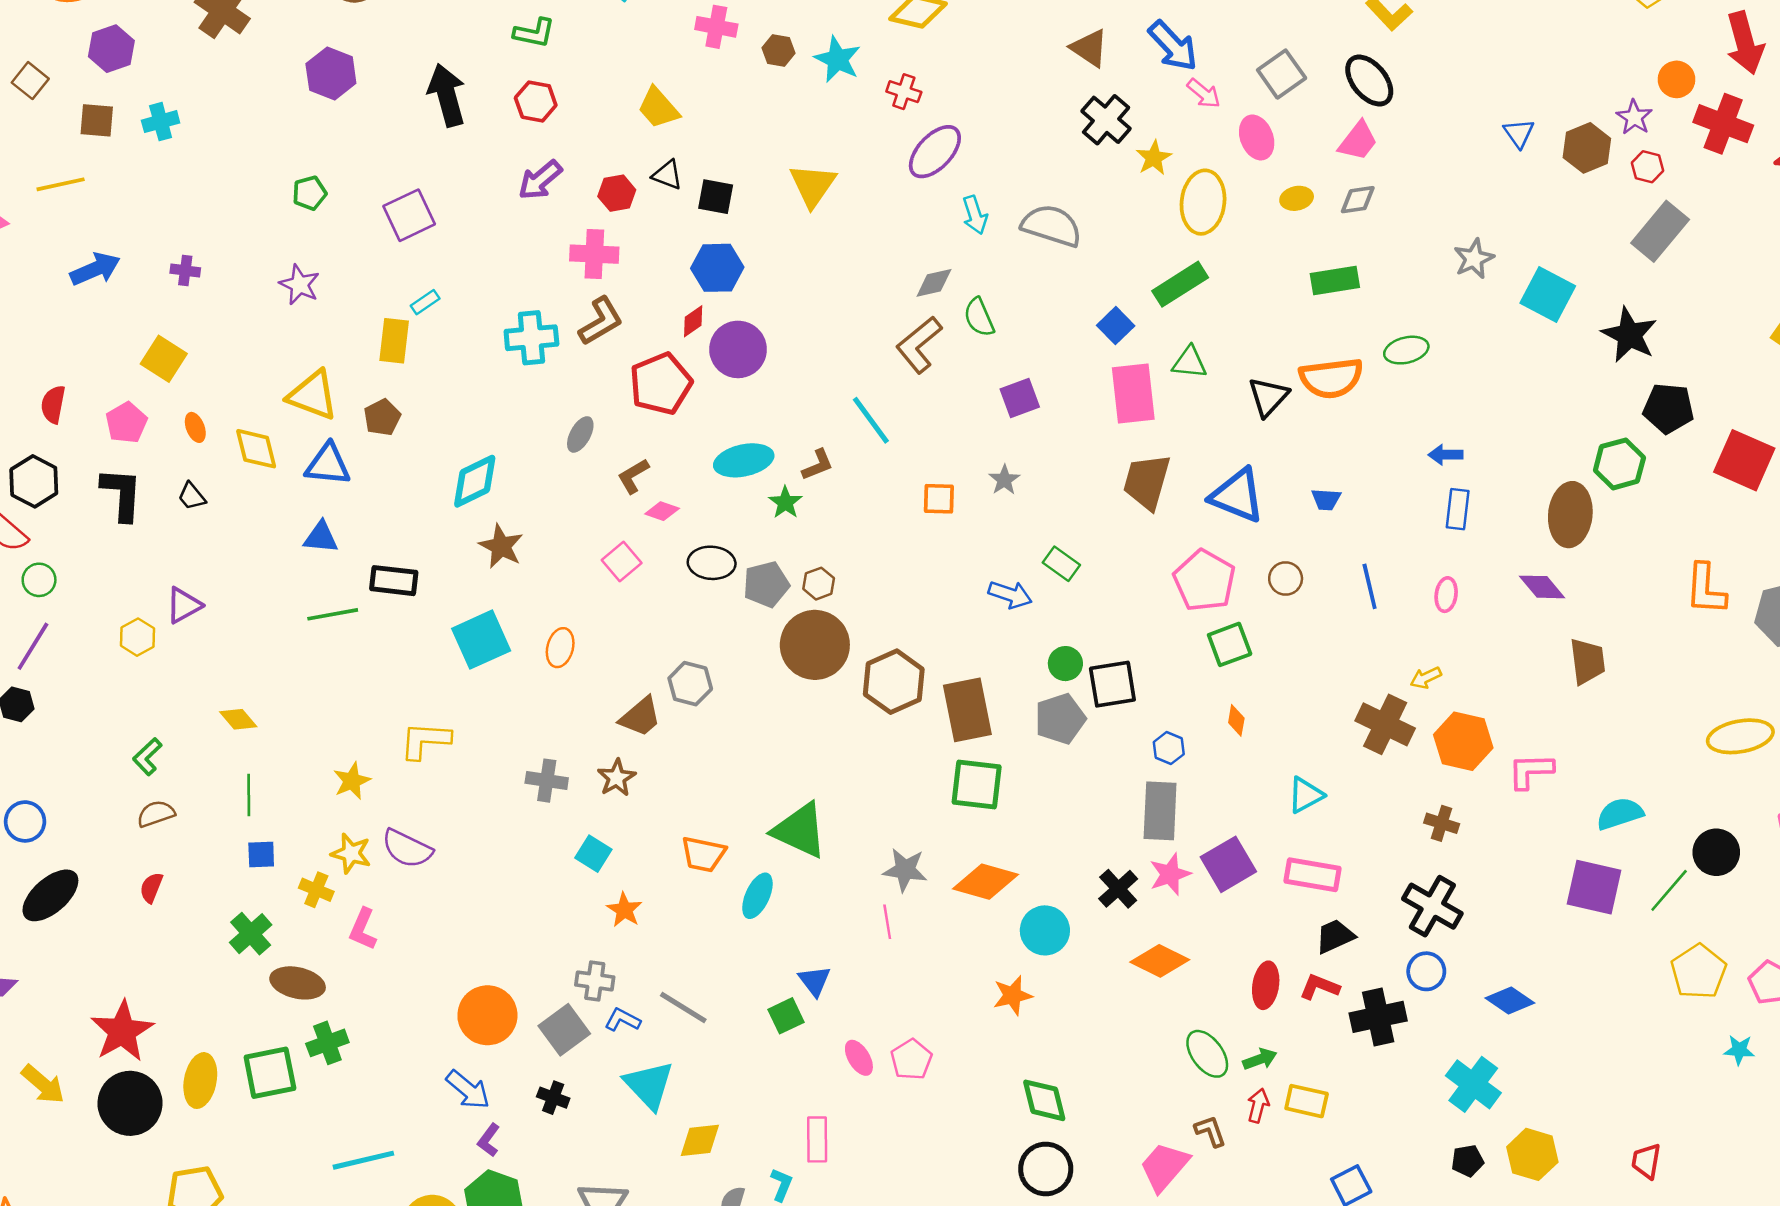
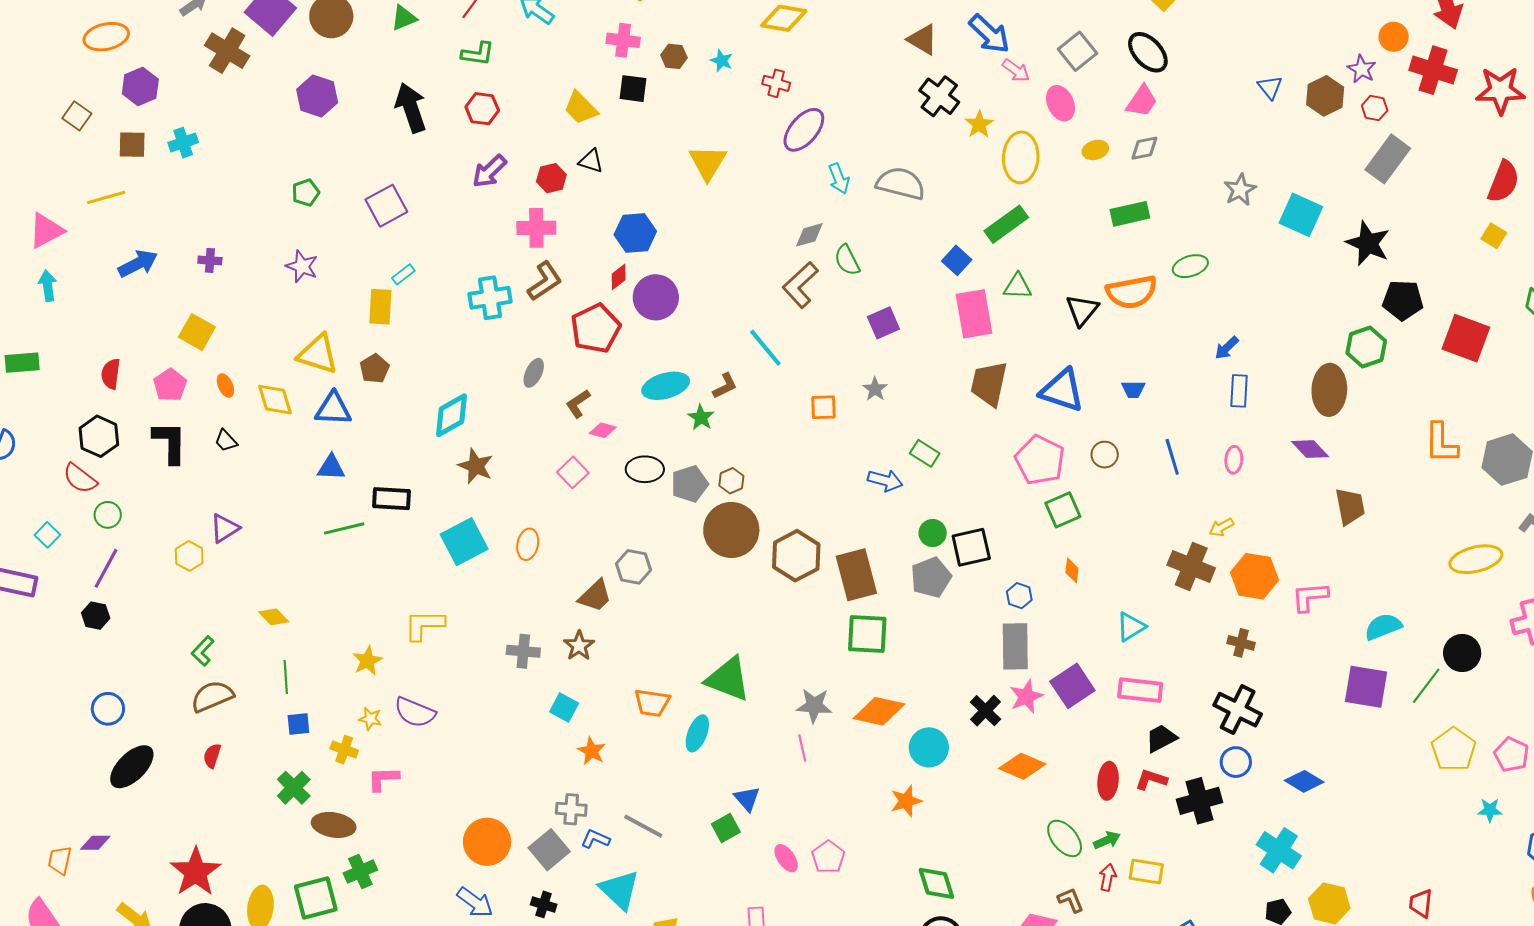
cyan star: (838, 59) -> (722, 61), size x0.6
black square: (716, 197) -> (633, 89), moved
blue arrow: (1445, 455) -> (1227, 348), turned -40
brown semicircle: (156, 814) -> (212, 696), size x1.4
yellow star: (351, 853) -> (370, 719), size x0.7
pink L-shape: (363, 929) -> (383, 779), turned 68

